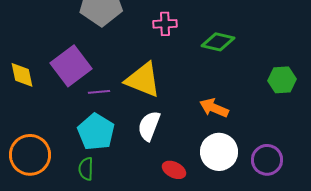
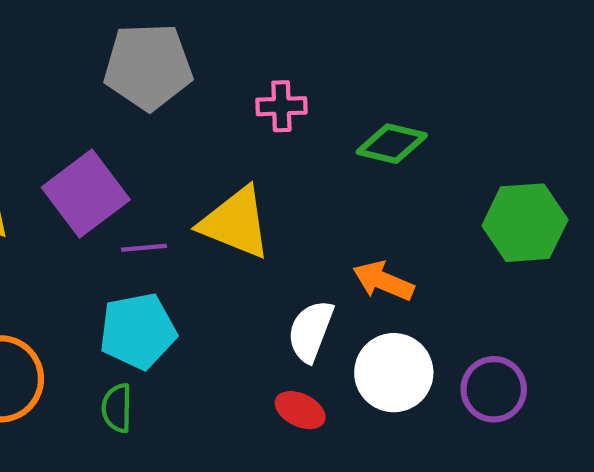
green hexagon: (282, 80) -> (525, 223), size x1.4
white semicircle: (149, 126) -> (311, 331), moved
cyan pentagon: (96, 132) -> (138, 331), turned 30

